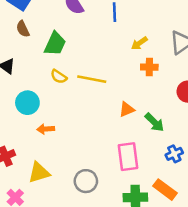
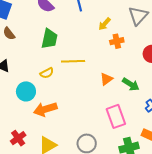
green trapezoid: (55, 44) -> (49, 39), moved
yellow semicircle: (59, 77) -> (47, 73), moved, turned -48
orange arrow: (46, 129) -> (45, 109), size x1.6

